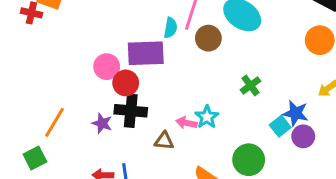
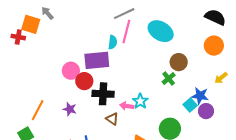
brown circle: (208, 38) -> (179, 62), moved
black cross: (131, 111) -> (103, 94), moved
brown triangle: (164, 141) -> (112, 119), turned 32

